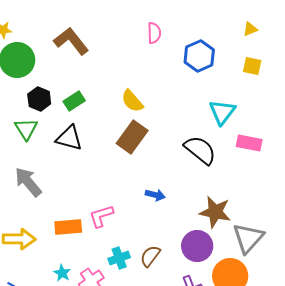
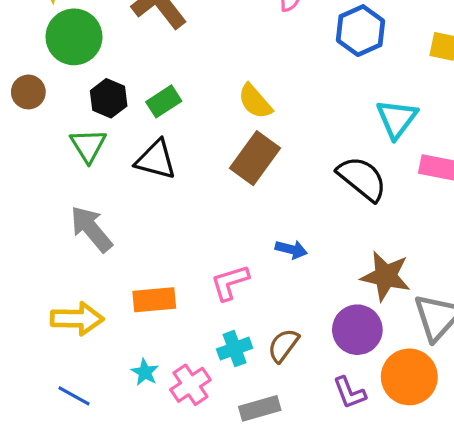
pink L-shape: (101, 216) -> (230, 282), moved

